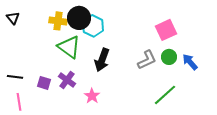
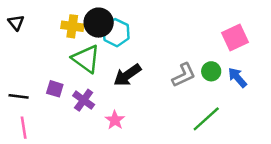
pink square: (166, 30) -> (235, 38), moved
black arrow: (102, 60) -> (127, 75), turned 35
purple square: (44, 83) -> (55, 89), moved

